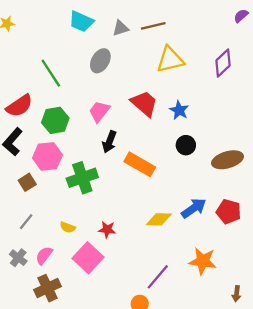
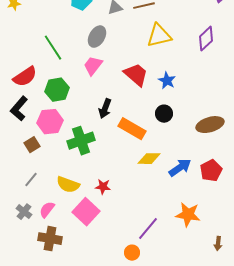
pink trapezoid: (99, 111) -> (93, 66), moved
black circle: (186, 145) -> (164, 114), moved
red pentagon: (229, 212) -> (211, 171), turned 30
yellow diamond: (159, 219) -> (149, 159), moved
yellow semicircle: (68, 227) -> (68, 185), size x1.6
brown cross: (47, 288) -> (50, 239), turned 35

